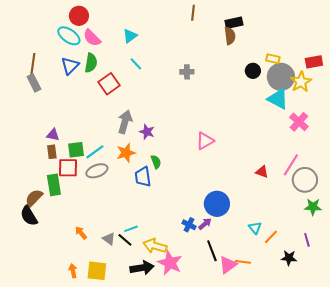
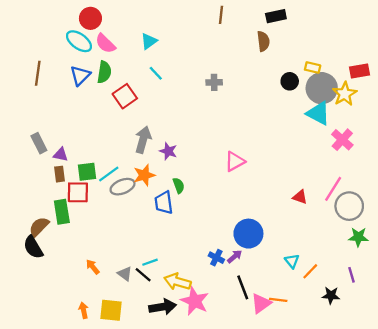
black rectangle: (234, 23) -> (276, 16), moved
gray rectangle: (34, 83) -> (39, 143), moved
gray ellipse: (97, 171) -> (123, 187), moved

